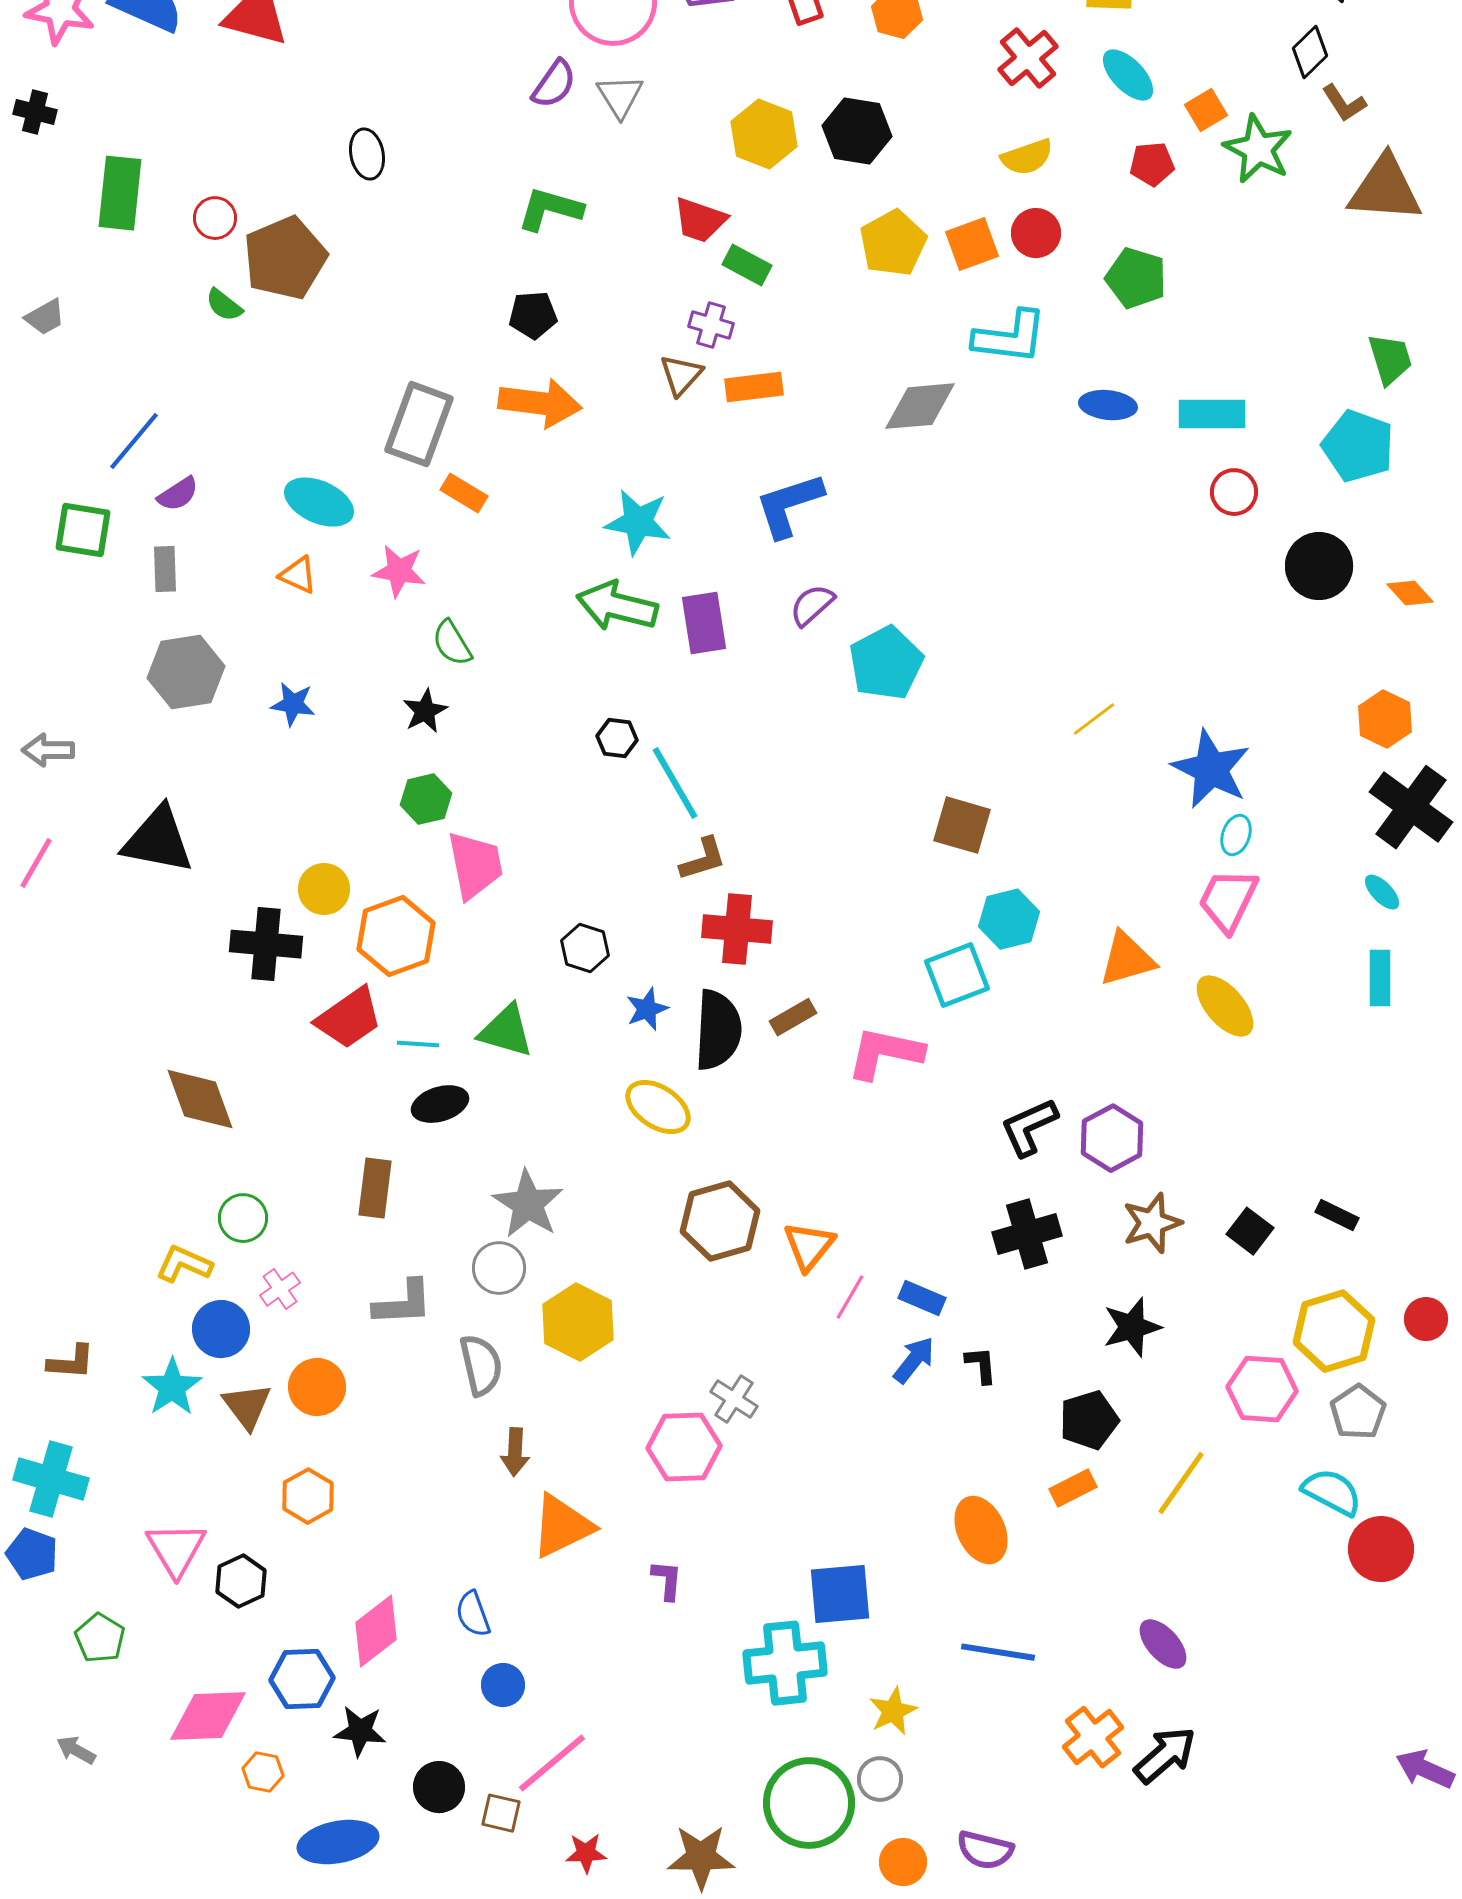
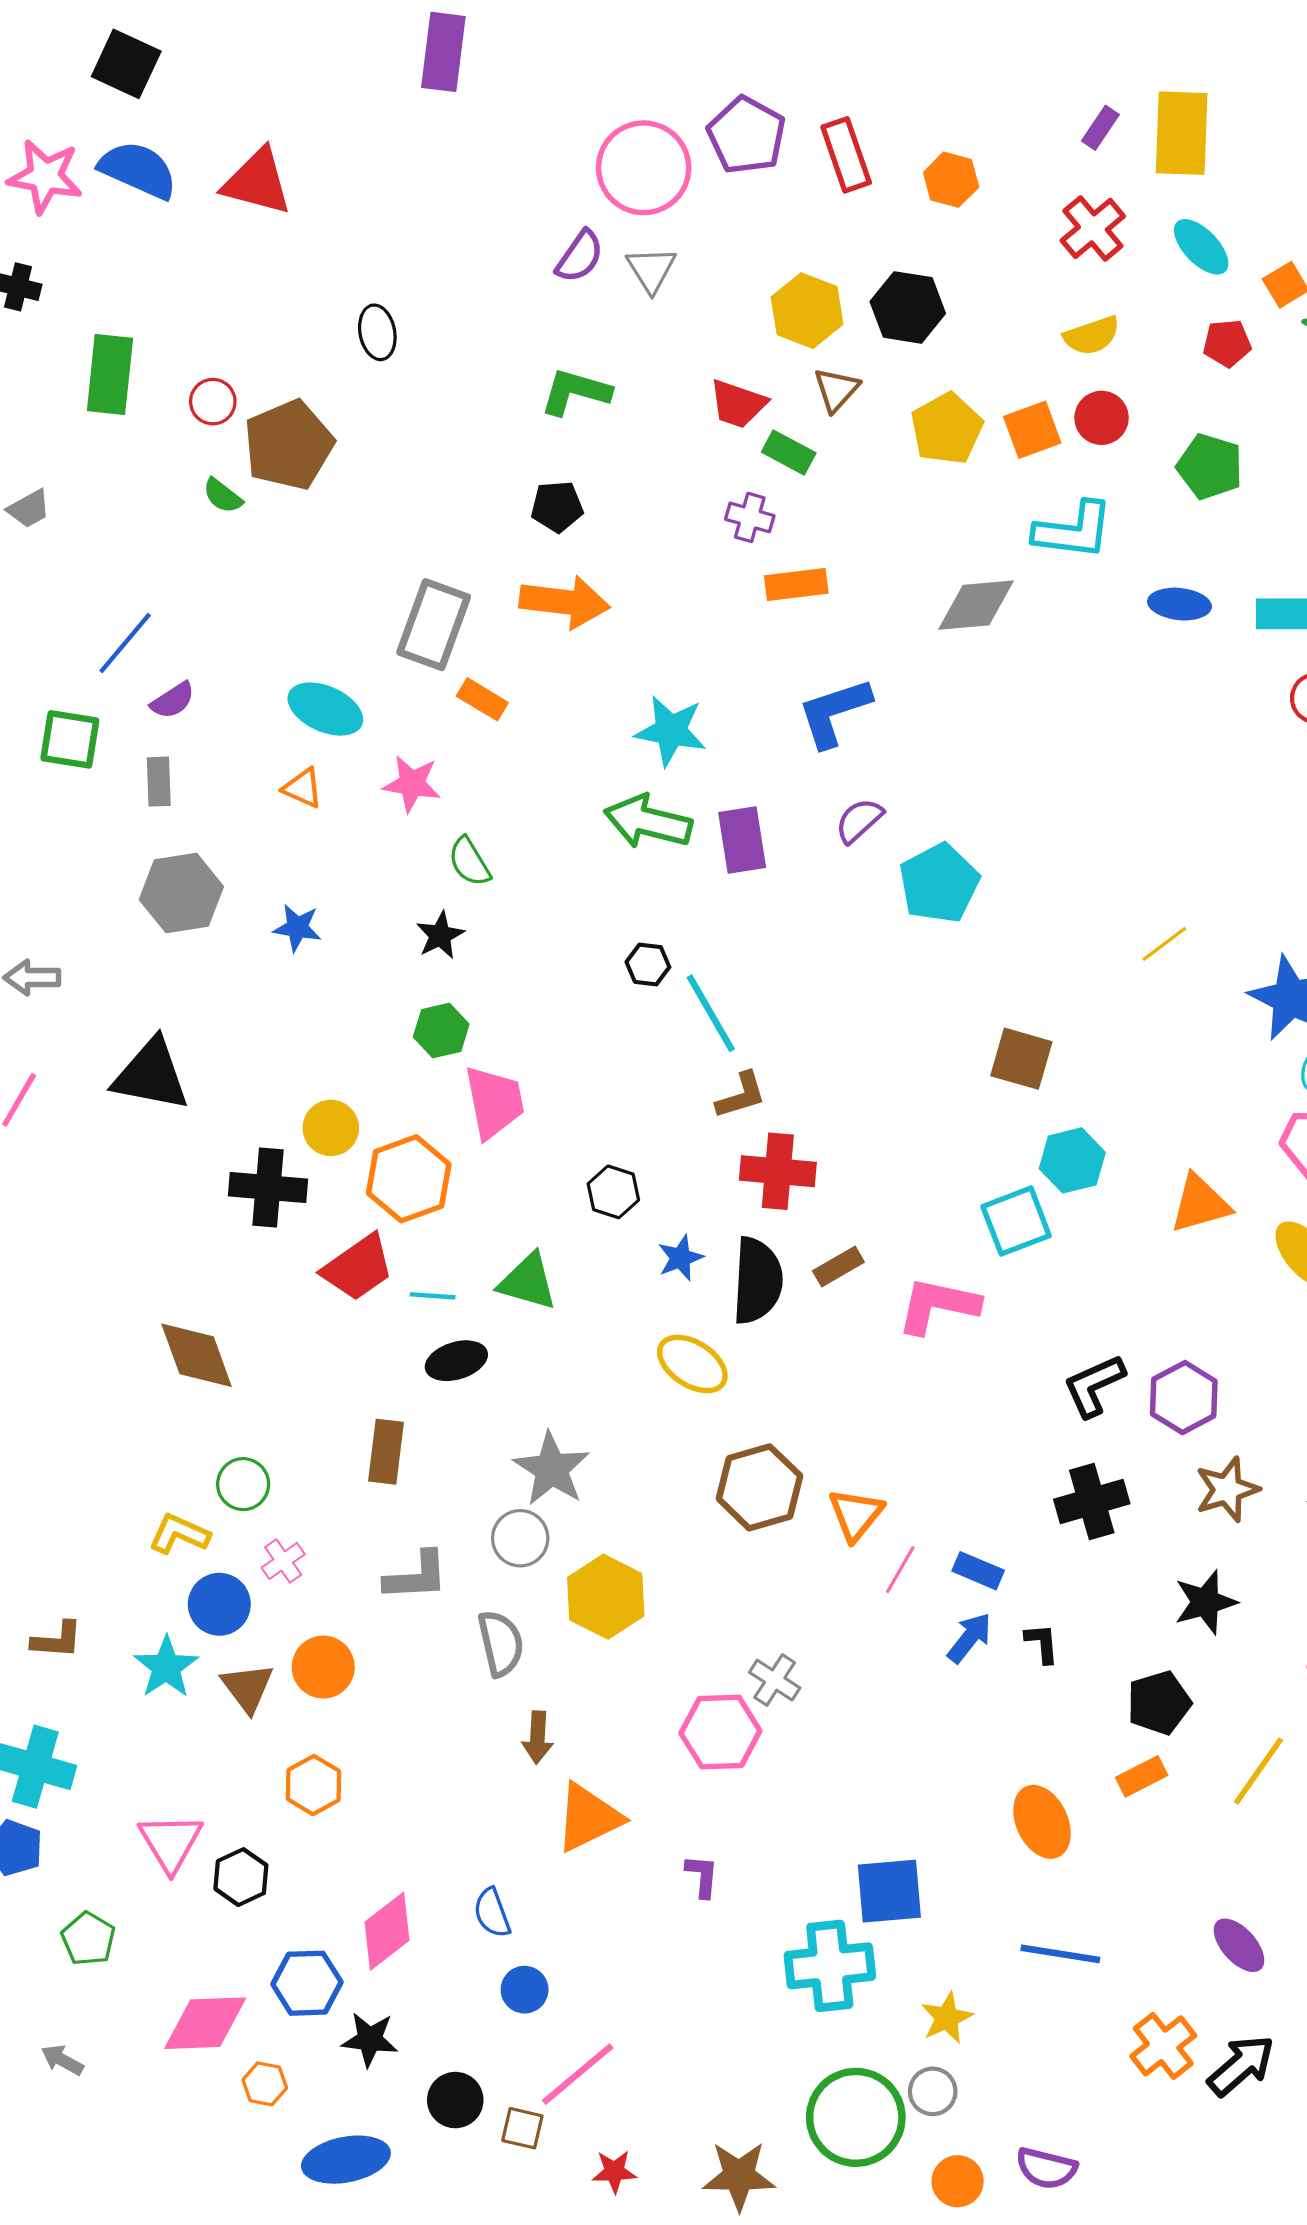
brown triangle: (681, 375) -> (836, 390), moved

